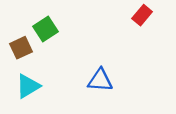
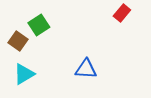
brown square: (21, 48) -> (18, 41), turned -30

